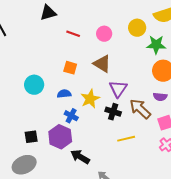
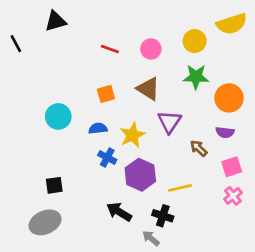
black triangle: (48, 13) -> (56, 21), moved
green star: (156, 45) -> (196, 77), moved
orange square: (70, 68) -> (106, 94), turned -32
brown arrow: (140, 109) -> (199, 148), size x0.6
black cross: (113, 112) -> (163, 216), moved
purple hexagon: (60, 137) -> (140, 175), moved

